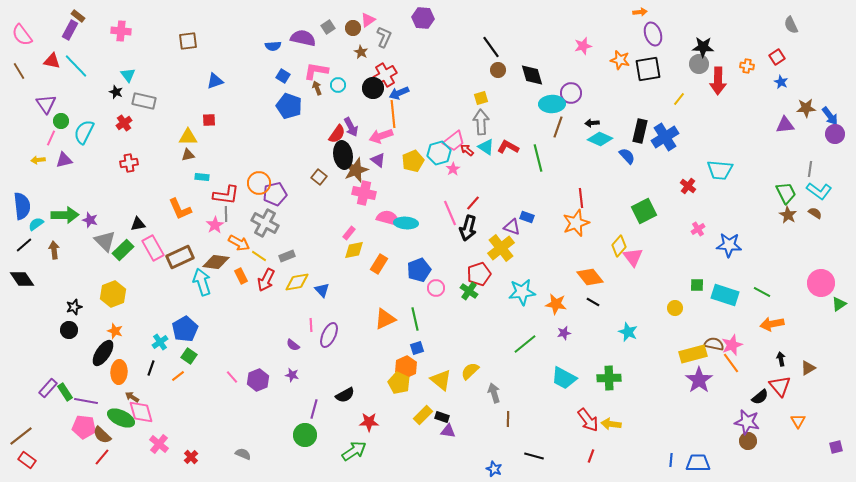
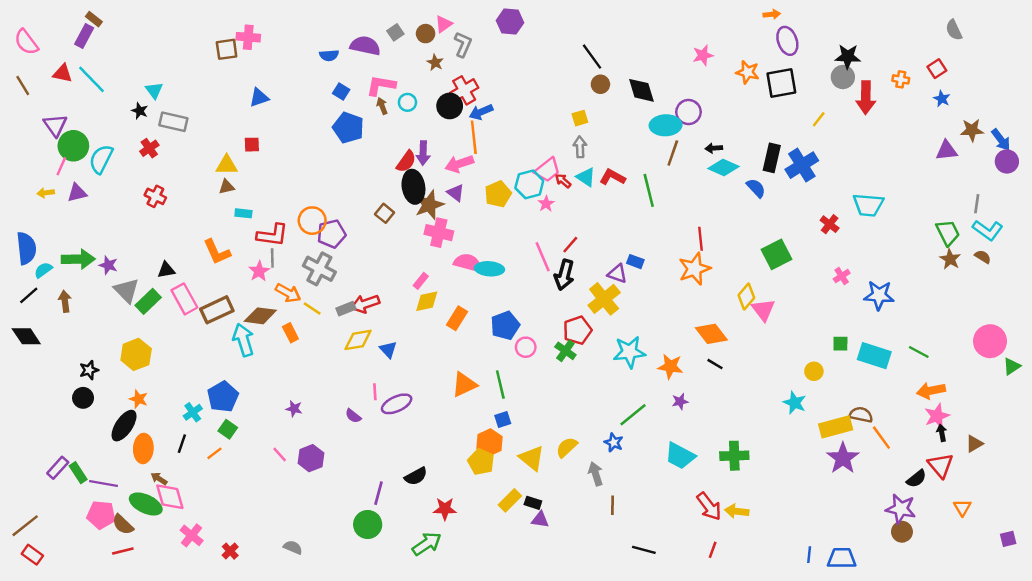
pink cross: (121, 31) -> (248, 37), moved
green circle: (61, 121) -> (73, 146), size x1.6
gray arrow: (481, 122) -> (580, 147), size x0.7
purple arrow: (351, 127) -> (423, 153), turned 30
red cross: (129, 163) -> (155, 196), turned 36
red arrow: (266, 280) -> (365, 304), moved, turned 45
cyan star: (628, 332) -> (795, 403), moved
purple ellipse: (329, 335) -> (397, 404), turned 40
pink star: (732, 345) -> (937, 416), moved
purple star: (292, 375) -> (294, 409), moved
red line: (102, 457) -> (123, 551), turned 36
blue star: (494, 469) -> (614, 442), moved

